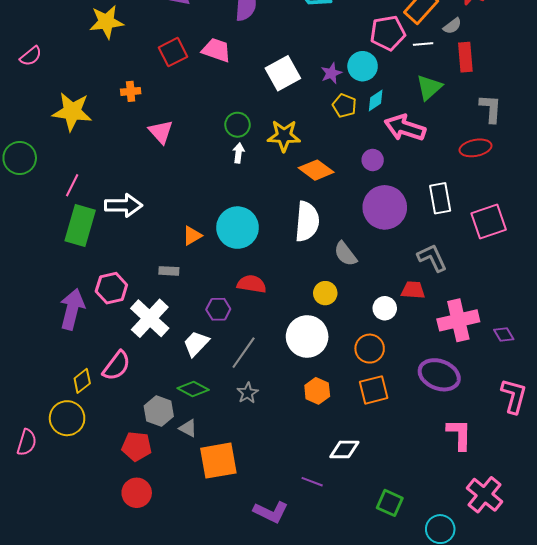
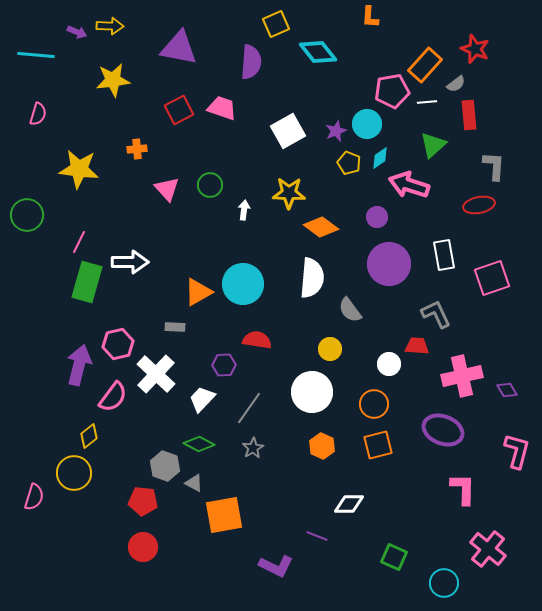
pink semicircle: (31, 56) -> (38, 114), turned -35
green circle: (237, 125) -> (210, 185), moved
orange triangle: (192, 236) -> (198, 292), size x1.4
pink semicircle: (116, 366) -> (113, 397), moved

